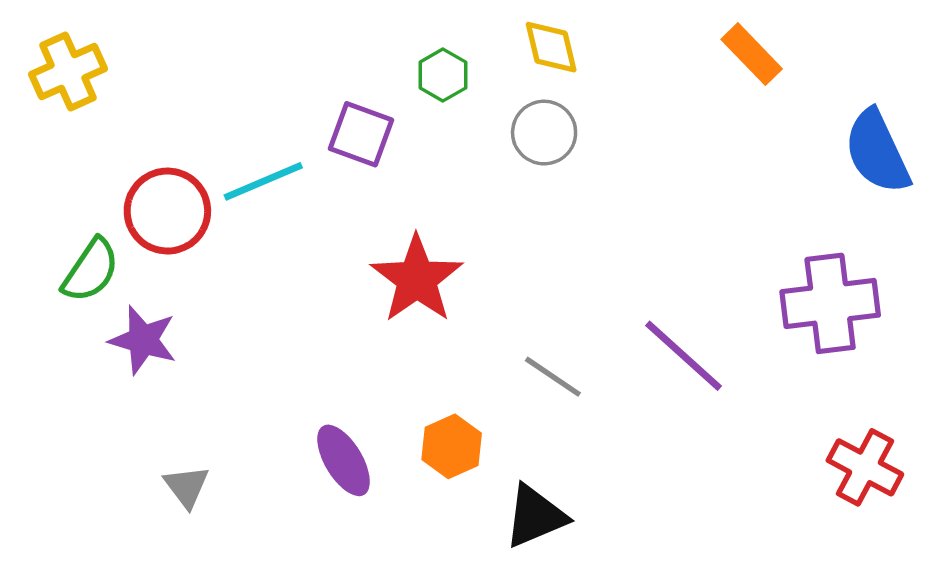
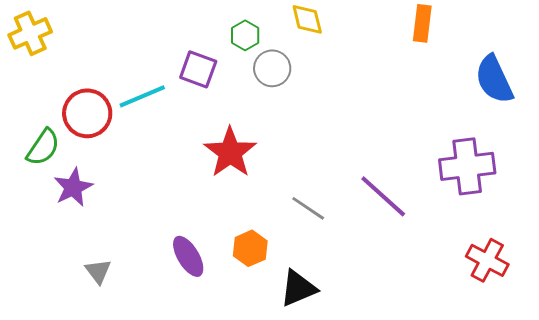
orange rectangle: (752, 54) -> (422, 23), turned 51
gray circle: (544, 133) -> (272, 68), moved
purple star: (143, 340) -> (73, 187), turned 30

